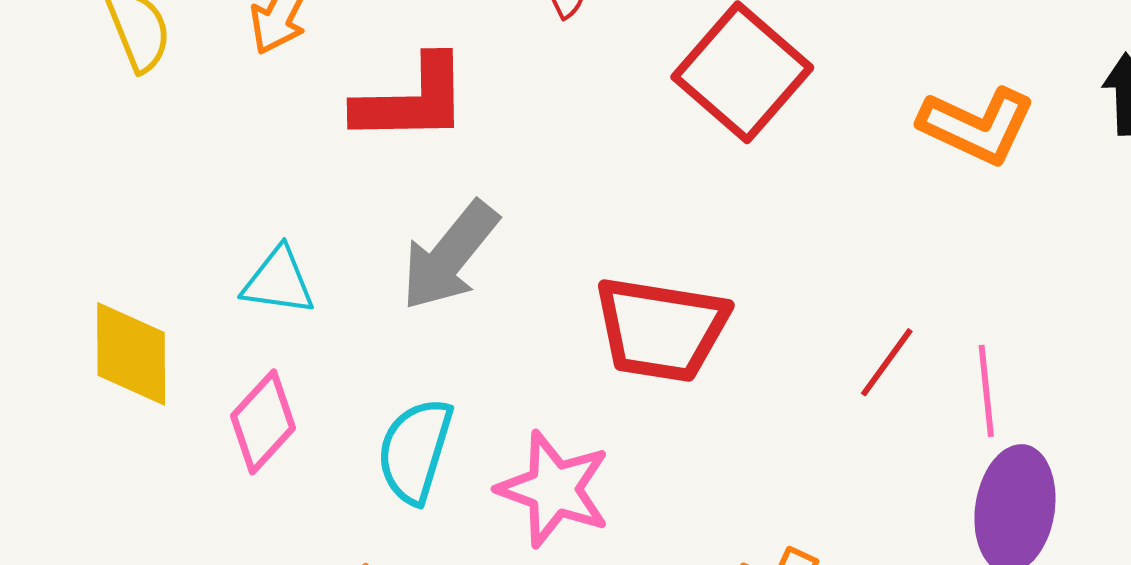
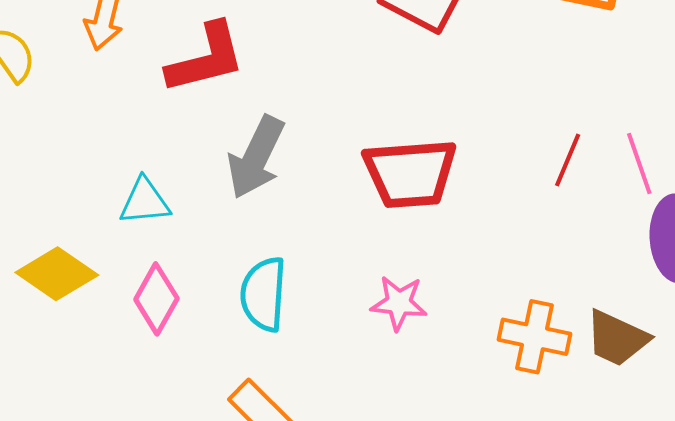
yellow diamond: (131, 354) -> (57, 274), turned -42
pink star: (554, 489) -> (399, 303), moved, size x0.7

